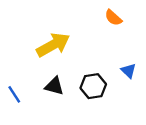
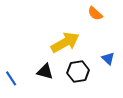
yellow arrow: (53, 45) -> (65, 42), moved

